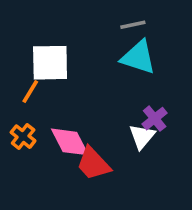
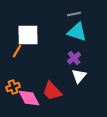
purple cross: (155, 119) -> (74, 58), moved
orange cross: (23, 137) -> (13, 87), moved, turned 32
pink diamond: (70, 142) -> (29, 98), moved

